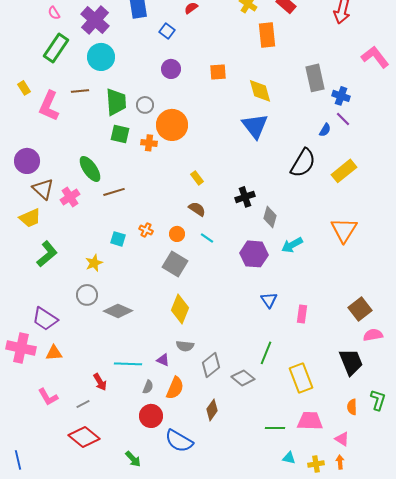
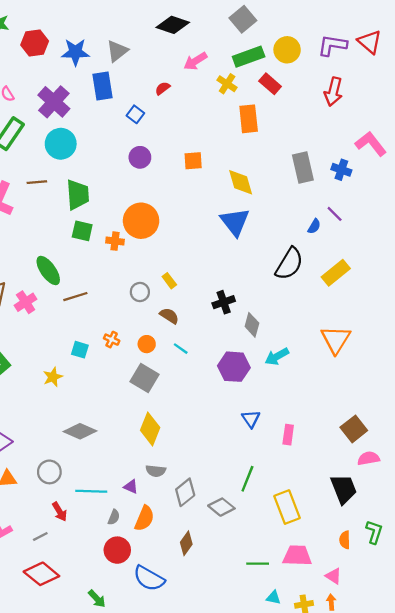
blue cross: (341, 96) -> (341, 170), moved
gray circle: (145, 105) -> (140, 292), moved
gray circle: (87, 295) -> (49, 472), moved

